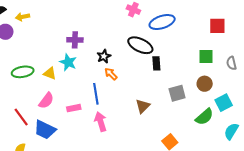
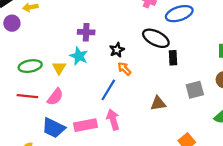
yellow triangle: (50, 73) -> (59, 68), turned 40
blue line: (96, 94) -> (108, 90), turned 40
brown triangle: (143, 106) -> (158, 103), turned 35
pink rectangle: (74, 108) -> (86, 125), moved, size x1.5
red line: (21, 117) -> (27, 96), moved, turned -48

